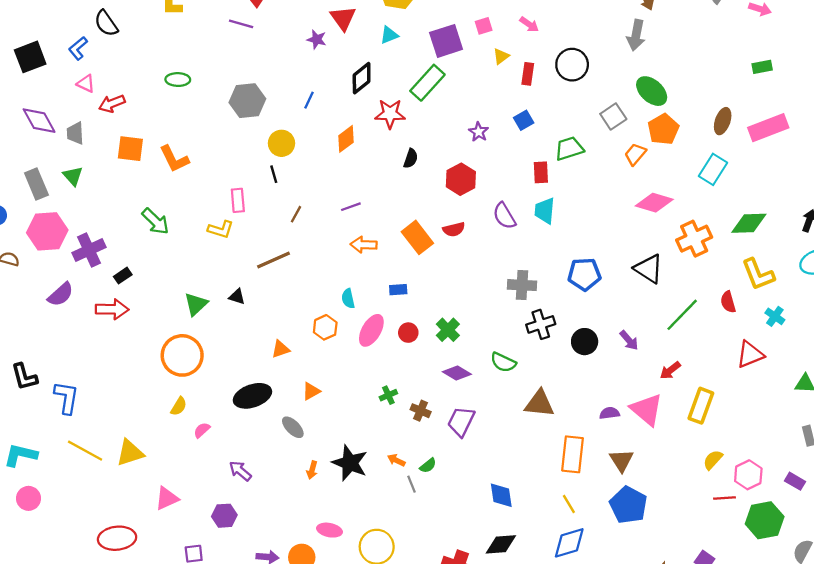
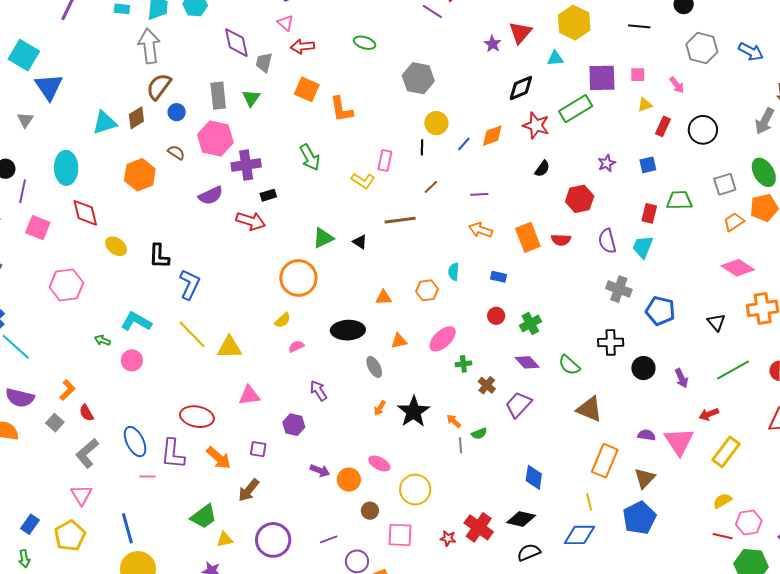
blue line: (309, 100) -> (464, 144), moved
black triangle: (649, 269) -> (716, 322), size x0.7
gray cross: (522, 285) -> (619, 289), moved
pink ellipse: (371, 330) -> (443, 339), moved

